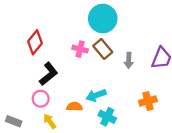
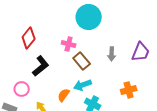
brown rectangle: (103, 49) -> (82, 61), moved
pink circle: (41, 99) -> (22, 89), moved
orange semicircle: (75, 107) -> (64, 95), turned -56

